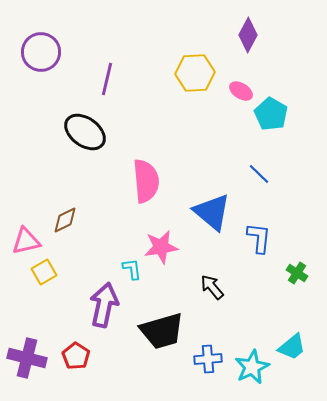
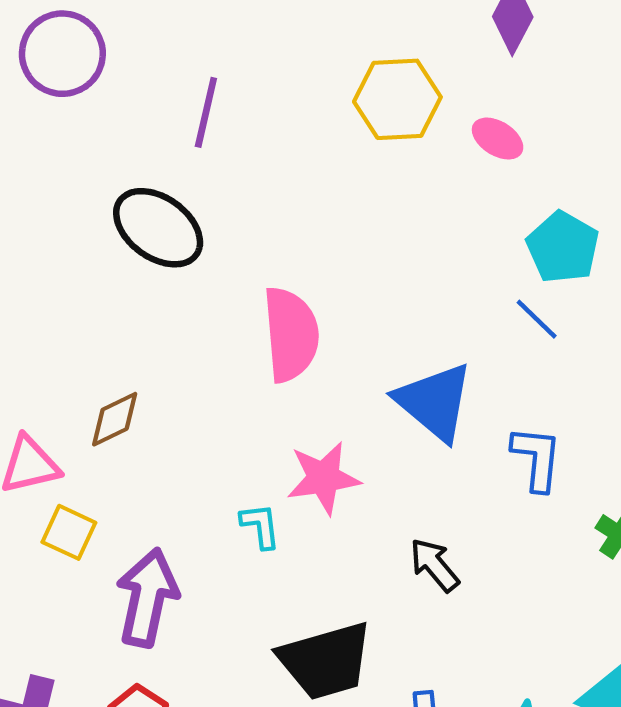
cyan pentagon: (271, 114) -> (563, 247), moved
yellow square: (44, 272) -> (69, 532), turned -35
purple arrow: (104, 305) -> (147, 598), moved

